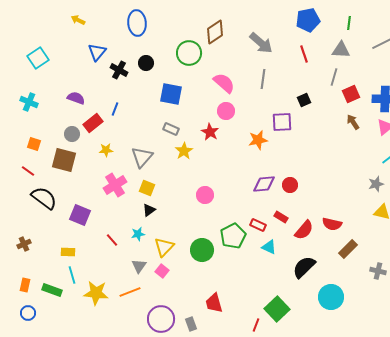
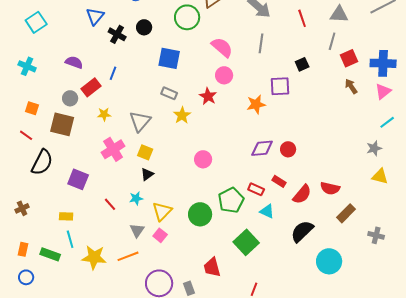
black semicircle: (44, 198) -> (42, 162), turned 80
green square: (277, 309) -> (246, 242), moved

